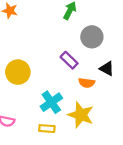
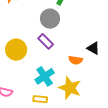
gray circle: (92, 37) -> (50, 19), moved
purple rectangle: (69, 60) -> (46, 41), moved

